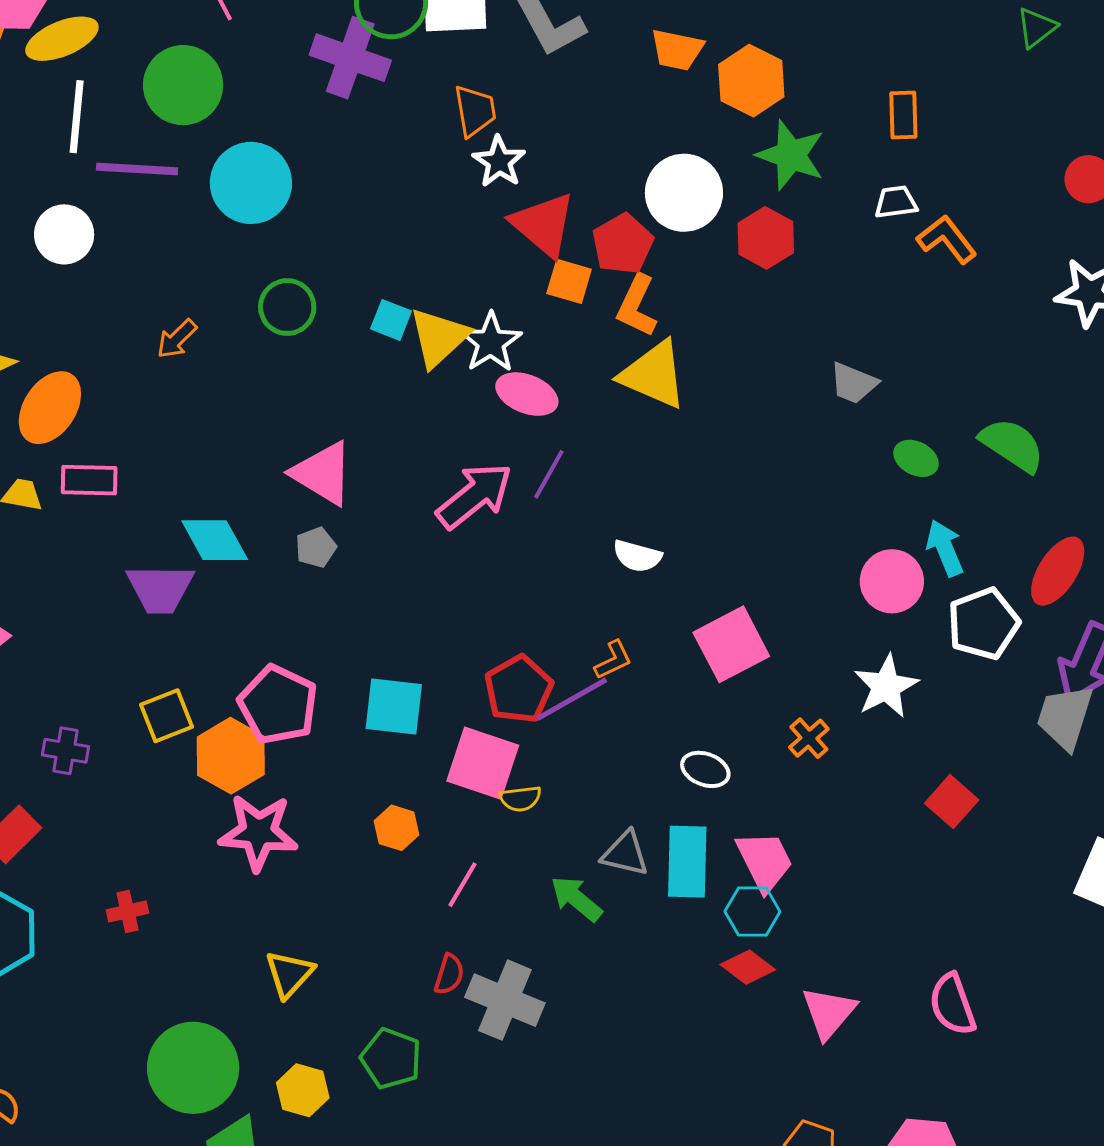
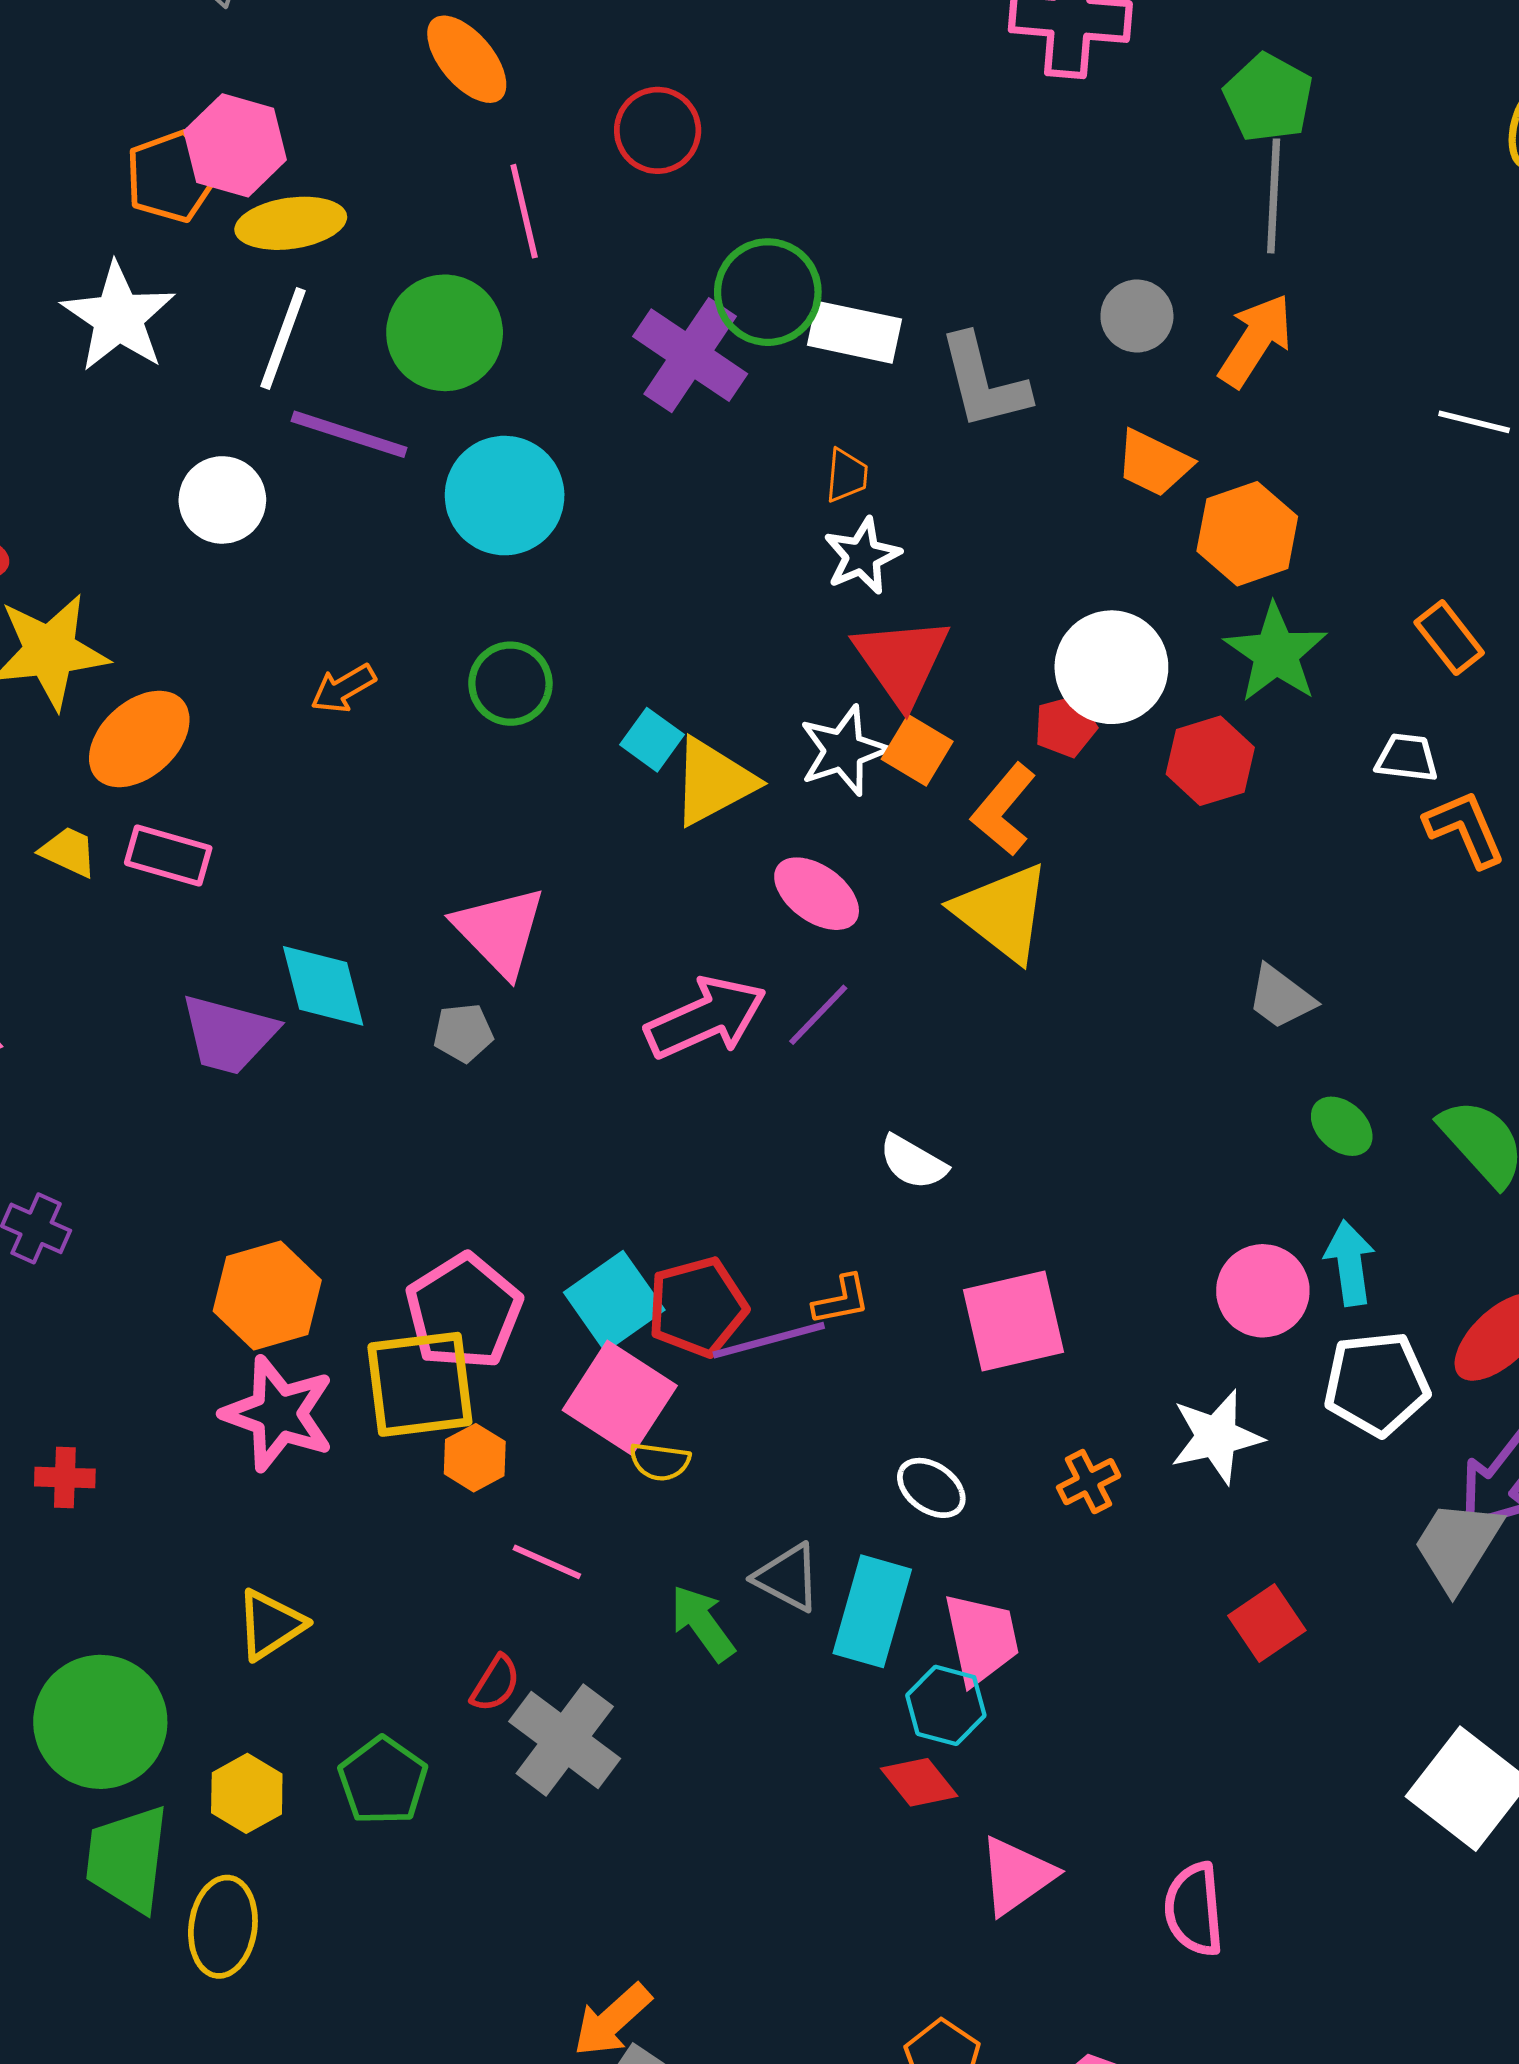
orange trapezoid: (475, 111) -> (847, 475), size x0.7
orange rectangle: (903, 115) -> (1449, 638), turned -51
red pentagon: (623, 244) -> (1065, 726), moved, size x0.7
white star: (491, 342) -> (843, 751), moved
pink pentagon: (278, 705) -> (464, 1312), moved
cyan square: (394, 707) -> (614, 1301), moved, turned 34
yellow square: (167, 716) -> (420, 1384), moved, size x1.5
pink line: (462, 885) -> (547, 1562), turned 69

